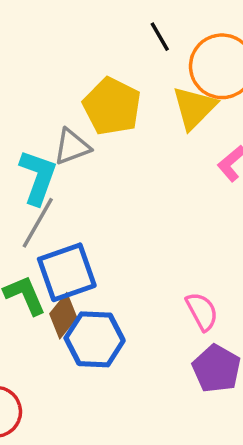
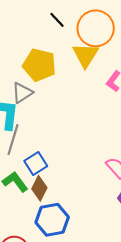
blue square: (67, 272) -> (36, 164), size x0.7
blue hexagon: (95, 339) -> (52, 220), moved

